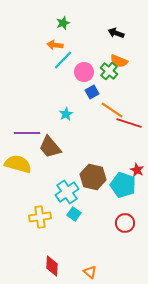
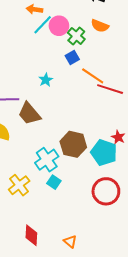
green cross: (109, 71) -> (76, 36), moved
pink circle: (84, 72) -> (59, 26), moved
yellow cross: (40, 217) -> (19, 185), turned -30
red circle: (125, 223) -> (106, 191), size x1.4

